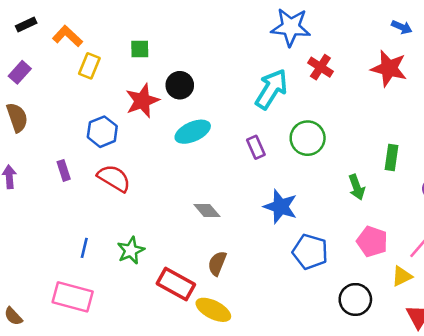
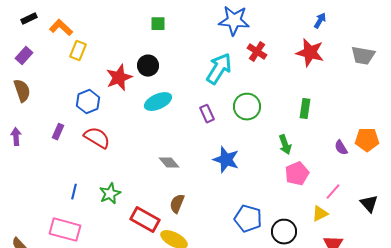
blue arrow: (402, 27) -> (320, 21), turned -84
green square: (140, 49) -> (158, 24), moved
green rectangle: (391, 157) -> (305, 109), moved
purple rectangle: (64, 170) -> (58, 132), turned 42
pink pentagon: (372, 241) -> (297, 174), moved, turned 30
blue pentagon: (310, 252) -> (248, 219), moved

